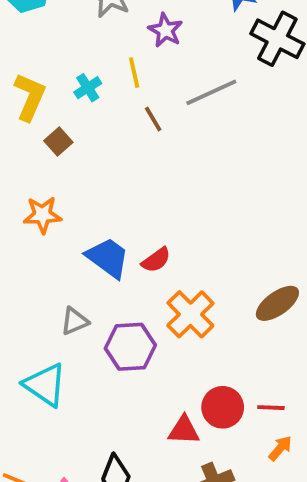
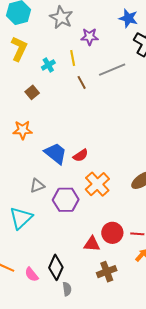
purple star: (165, 30) -> (90, 37), turned -30
yellow L-shape: (30, 97) -> (19, 49), moved
cyan triangle: (45, 385) -> (21, 218), turned 40

